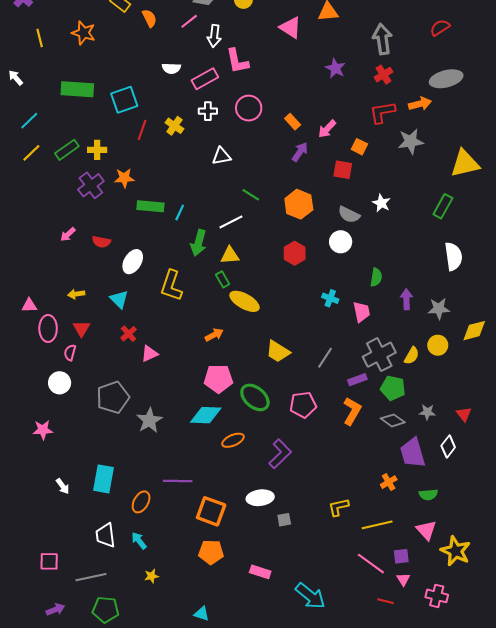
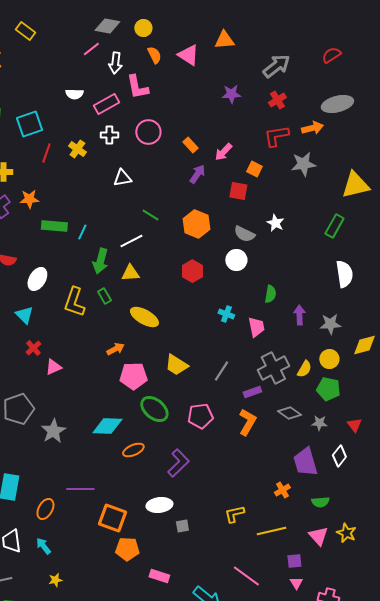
orange semicircle: (149, 18) -> (154, 55), moved
gray arrow: (382, 39) -> (276, 66), turned 60
purple star: (335, 68) -> (231, 94), turned -30
green rectangle: (223, 279) -> (104, 296), moved
pink pentagon: (218, 379) -> (133, 376), moved
green pentagon: (393, 388) -> (328, 389), moved
gray diamond: (393, 420) -> (289, 413), moved
yellow star: (456, 551) -> (346, 533), moved, size x0.7
orange pentagon: (211, 552) -> (127, 549), moved
pink line: (371, 564) -> (246, 576), moved

